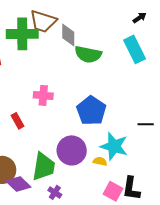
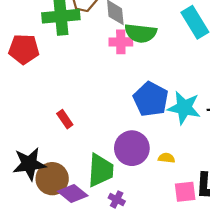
pink cross: (43, 95) -> (121, 42), moved
cyan star: (114, 146) -> (184, 108), moved
pink square: (113, 191) -> (185, 192), turned -30

